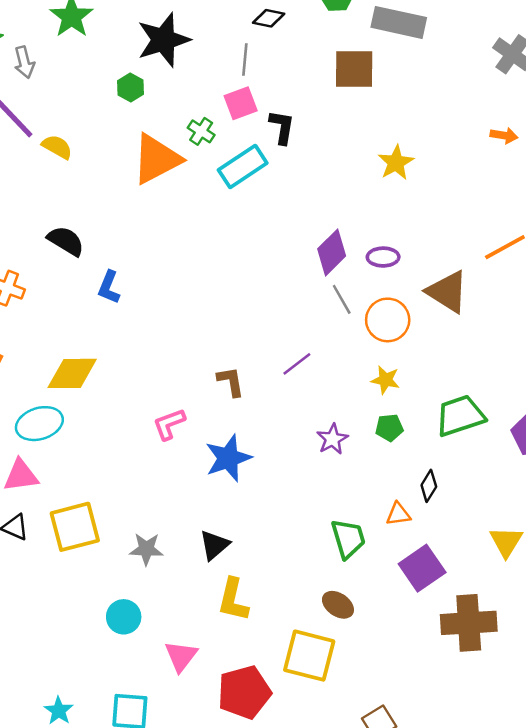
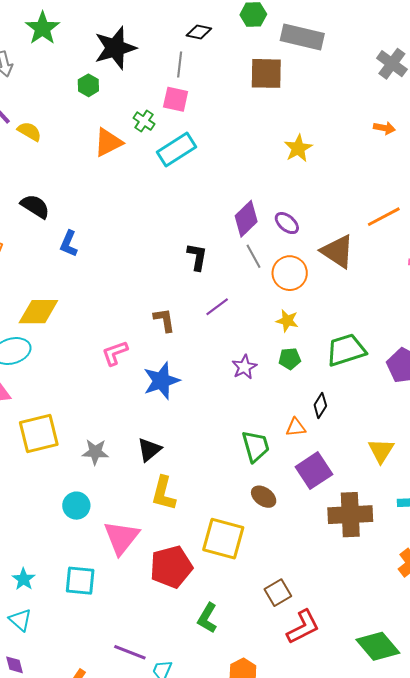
pink square: (241, 103) -> (176, 99), turned 32
black L-shape: (282, 127) -> (197, 257), moved
orange triangle: (157, 159) -> (108, 142), size x0.7
purple ellipse: (383, 257) -> (287, 223), turned 40
brown ellipse: (338, 605) -> (264, 497), moved
pink triangle: (181, 656) -> (121, 538), size x1.4

